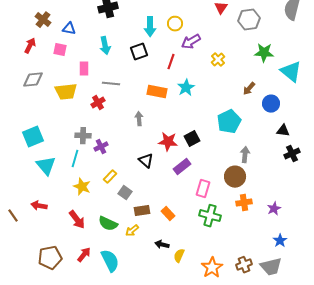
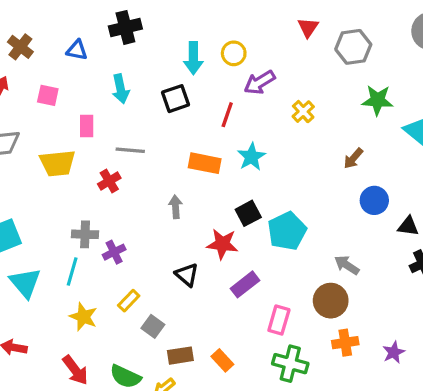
blue triangle: (69, 29) -> (77, 50), moved
blue circle: (271, 104) -> (374, 200), moved
cyan pentagon: (229, 122) -> (287, 231), moved
black square: (192, 139) -> (248, 213), moved
gray arrow: (245, 155) -> (347, 265), turned -63

